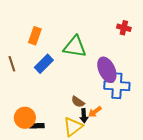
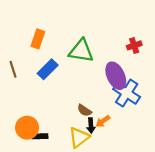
red cross: (124, 28) -> (134, 45), moved, turned -32
blue cross: (117, 86) -> (127, 93), turned 30

